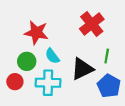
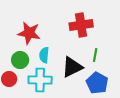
red cross: (92, 24) -> (81, 25), turned 30
cyan semicircle: (52, 56) -> (44, 55), turned 42

